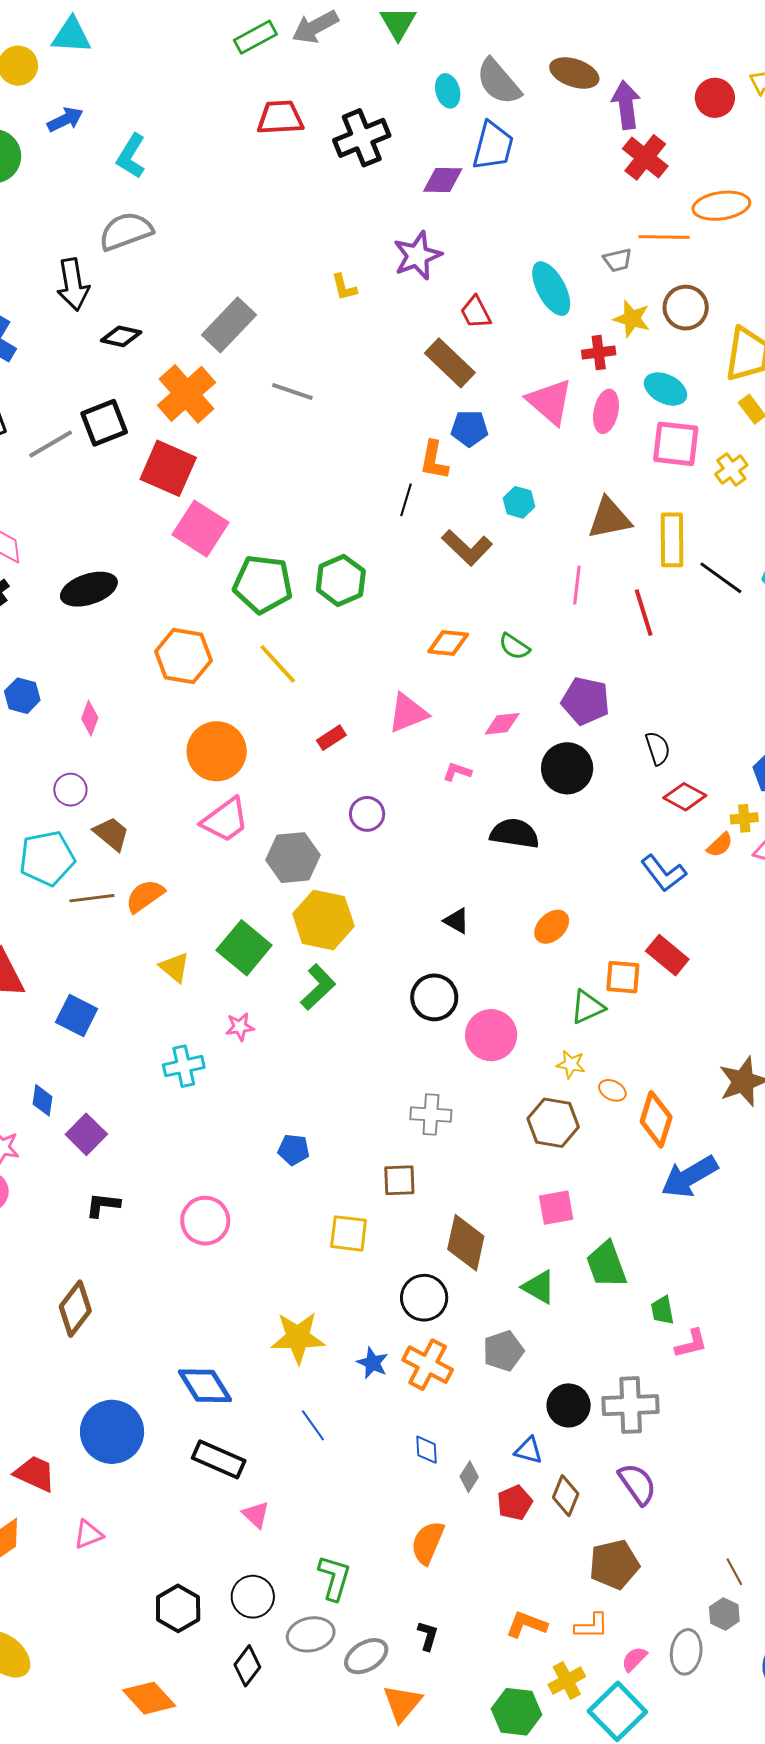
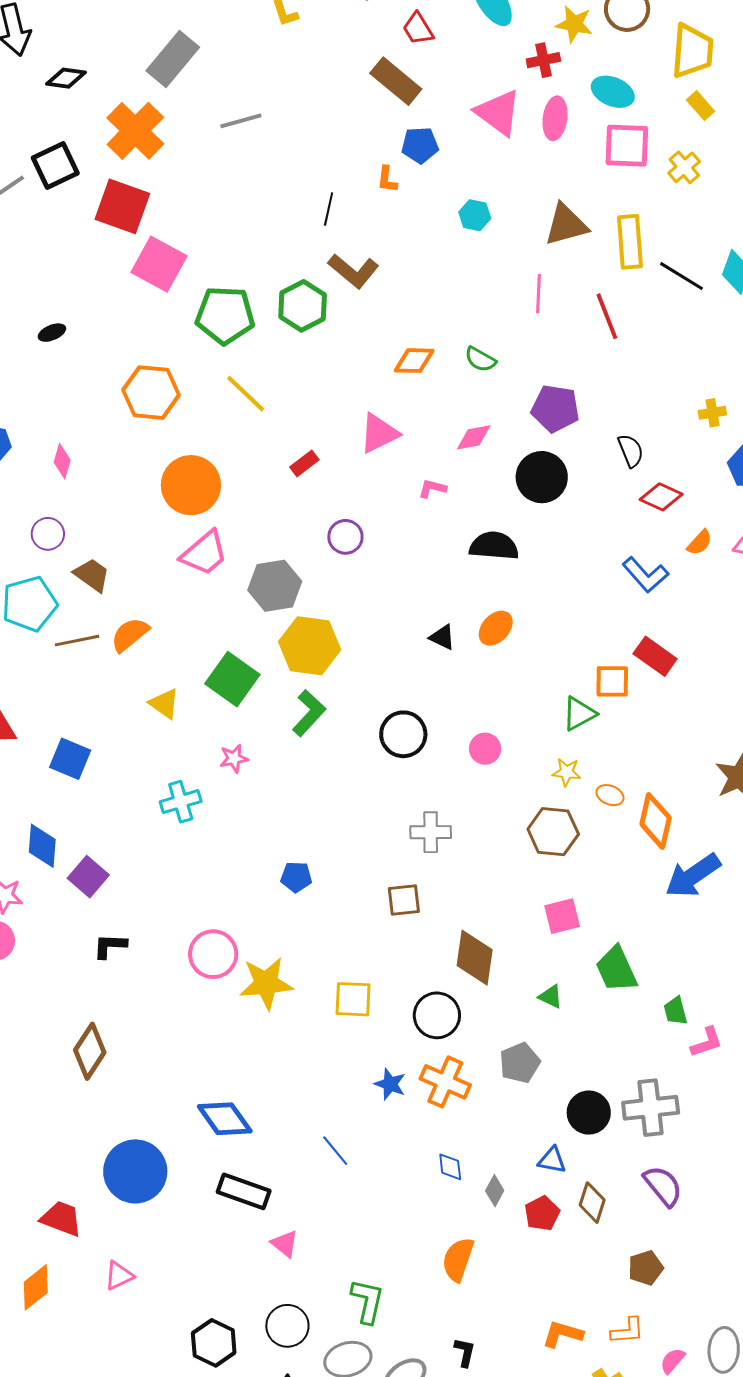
gray line: (292, 391) -> (241, 121), turned -30
orange L-shape: (434, 460) -> (387, 179), size x0.7
black line: (406, 500) -> (329, 209), moved
brown L-shape: (467, 548) -> (353, 271), moved
black ellipse: (89, 589) -> (52, 333), size x0.5
yellow cross: (744, 818) -> (712, 413), moved
orange ellipse: (552, 927) -> (496, 628), moved
black circle: (434, 997) -> (403, 734), moved
pink circle: (491, 1035) -> (485, 749), size x0.6
blue diamond: (42, 1100) -> (42, 846), size x1.4
yellow square: (349, 1233) -> (353, 999), moved
green triangle: (539, 1287) -> (551, 997), size x0.7
yellow star: (298, 1338) -> (266, 983), moved
brown pentagon: (614, 1564) -> (646, 1268), size x0.7

